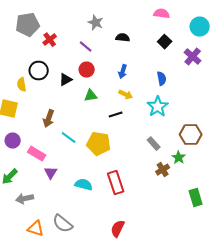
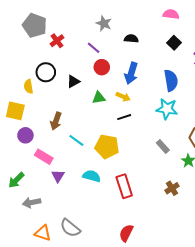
gray pentagon: (28, 25) -> (35, 25), turned 30
red circle: (87, 70) -> (102, 67), moved
blue arrow: (123, 72) -> (131, 73), size x1.5
blue semicircle: (162, 79) -> (171, 80), size x1.5
yellow arrow: (126, 95) -> (123, 97), moved
cyan star: (158, 107) -> (167, 109), turned -30
purple circle: (13, 141) -> (25, 135), moved
brown cross: (163, 170) -> (172, 188), moved
cyan semicircle: (84, 185) -> (92, 176), moved

